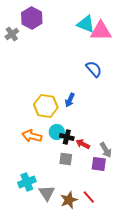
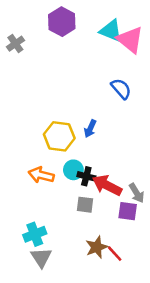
purple hexagon: (32, 18) -> (62, 22), moved
pink triangle: (101, 31) -> (130, 40), turned 40
red arrow: (83, 144) -> (107, 185), size x1.6
gray triangle: (47, 193) -> (41, 257), moved
brown star: (69, 200) -> (97, 247), moved

